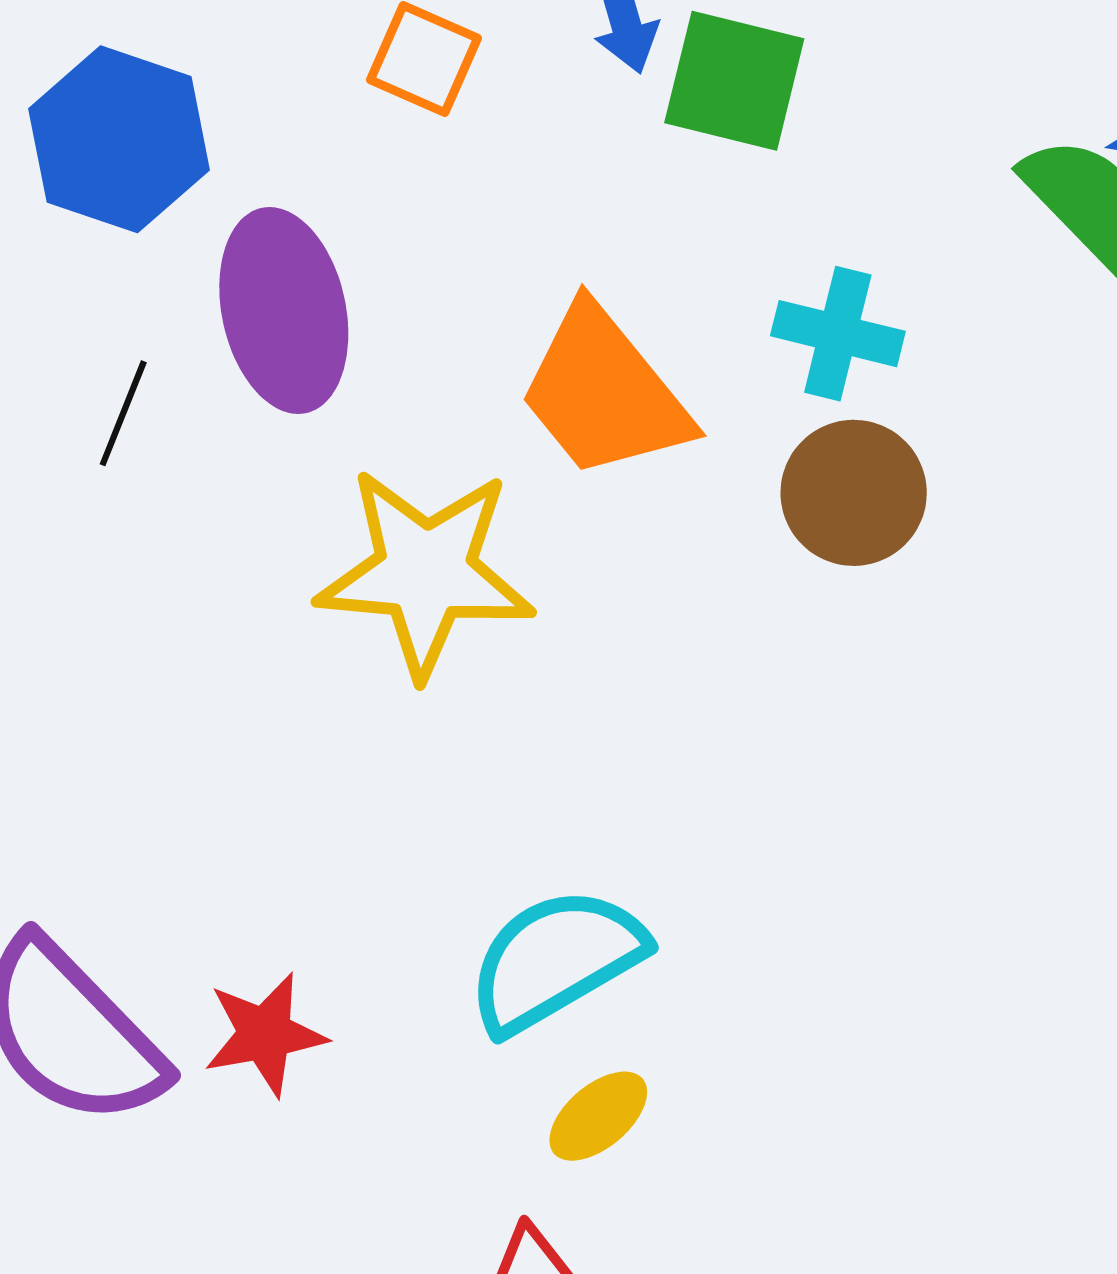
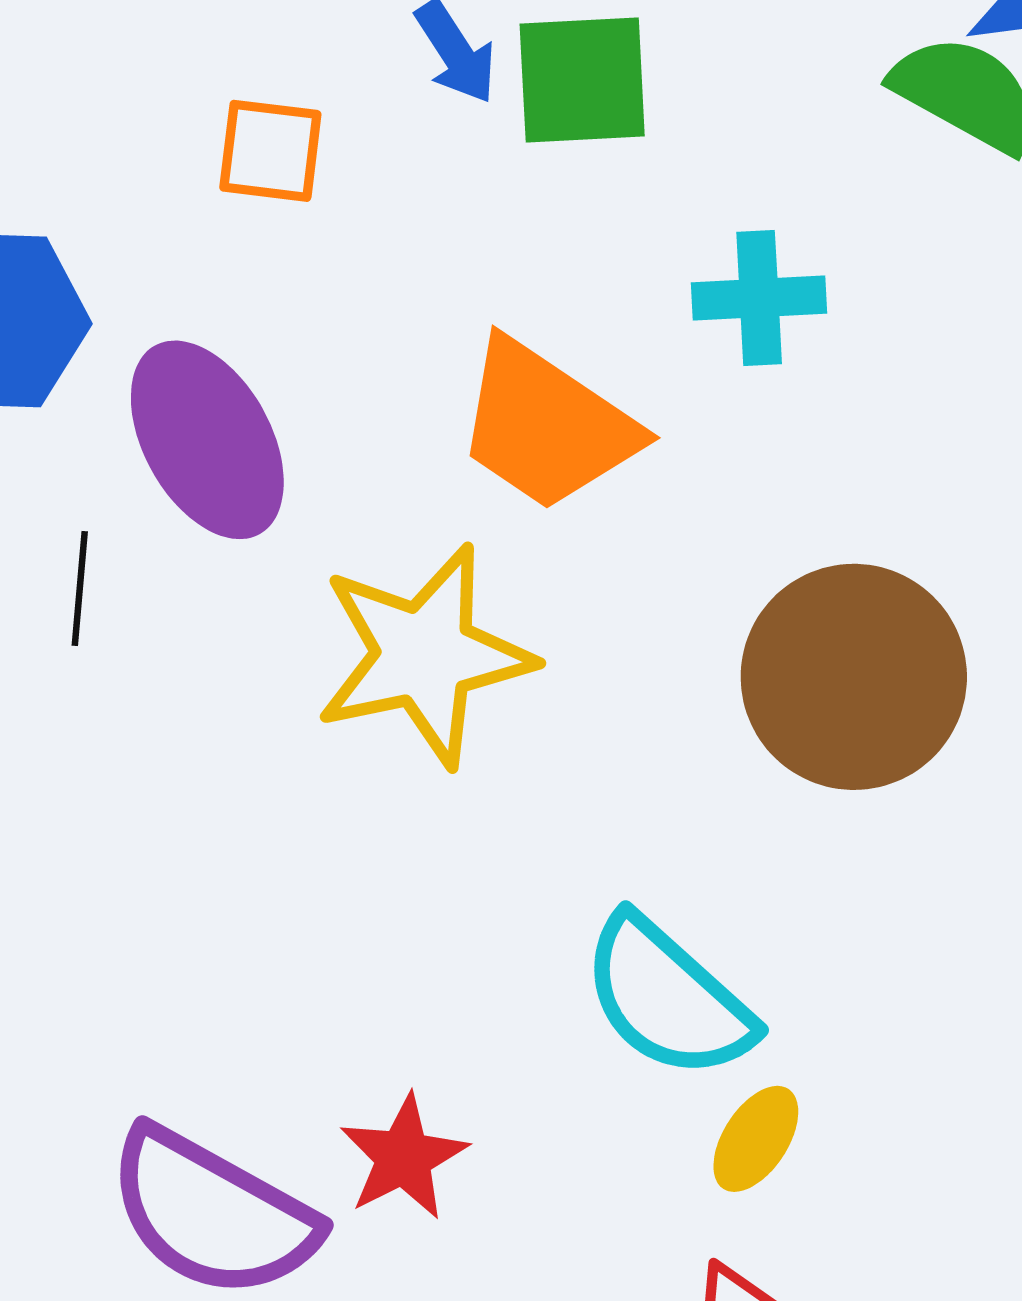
brown circle: (854, 493) -> (854, 677), moved, size x1.5
cyan semicircle: (556, 960) -> (668, 998), turned -91

